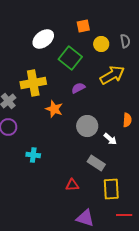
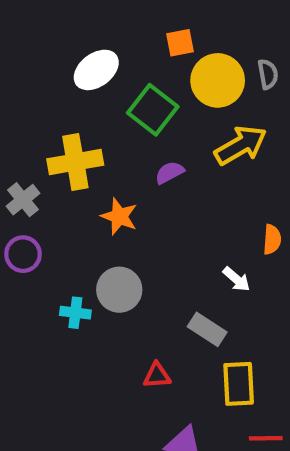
yellow circle: (101, 44) -> (218, 80), size x1.6
gray circle: (87, 126) -> (119, 290), moved

